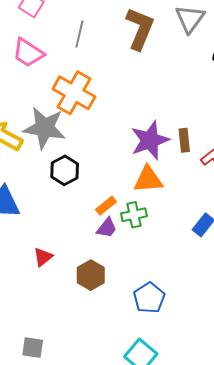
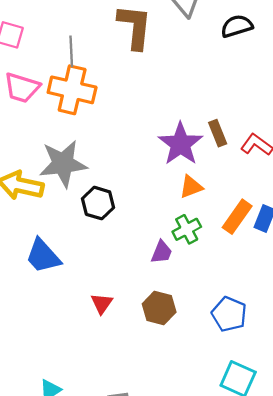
orange cross: (74, 93) -> (72, 90), moved
orange triangle: (148, 179) -> (191, 187), size x0.7
orange rectangle: (106, 206) -> (237, 217), moved, size x1.4

